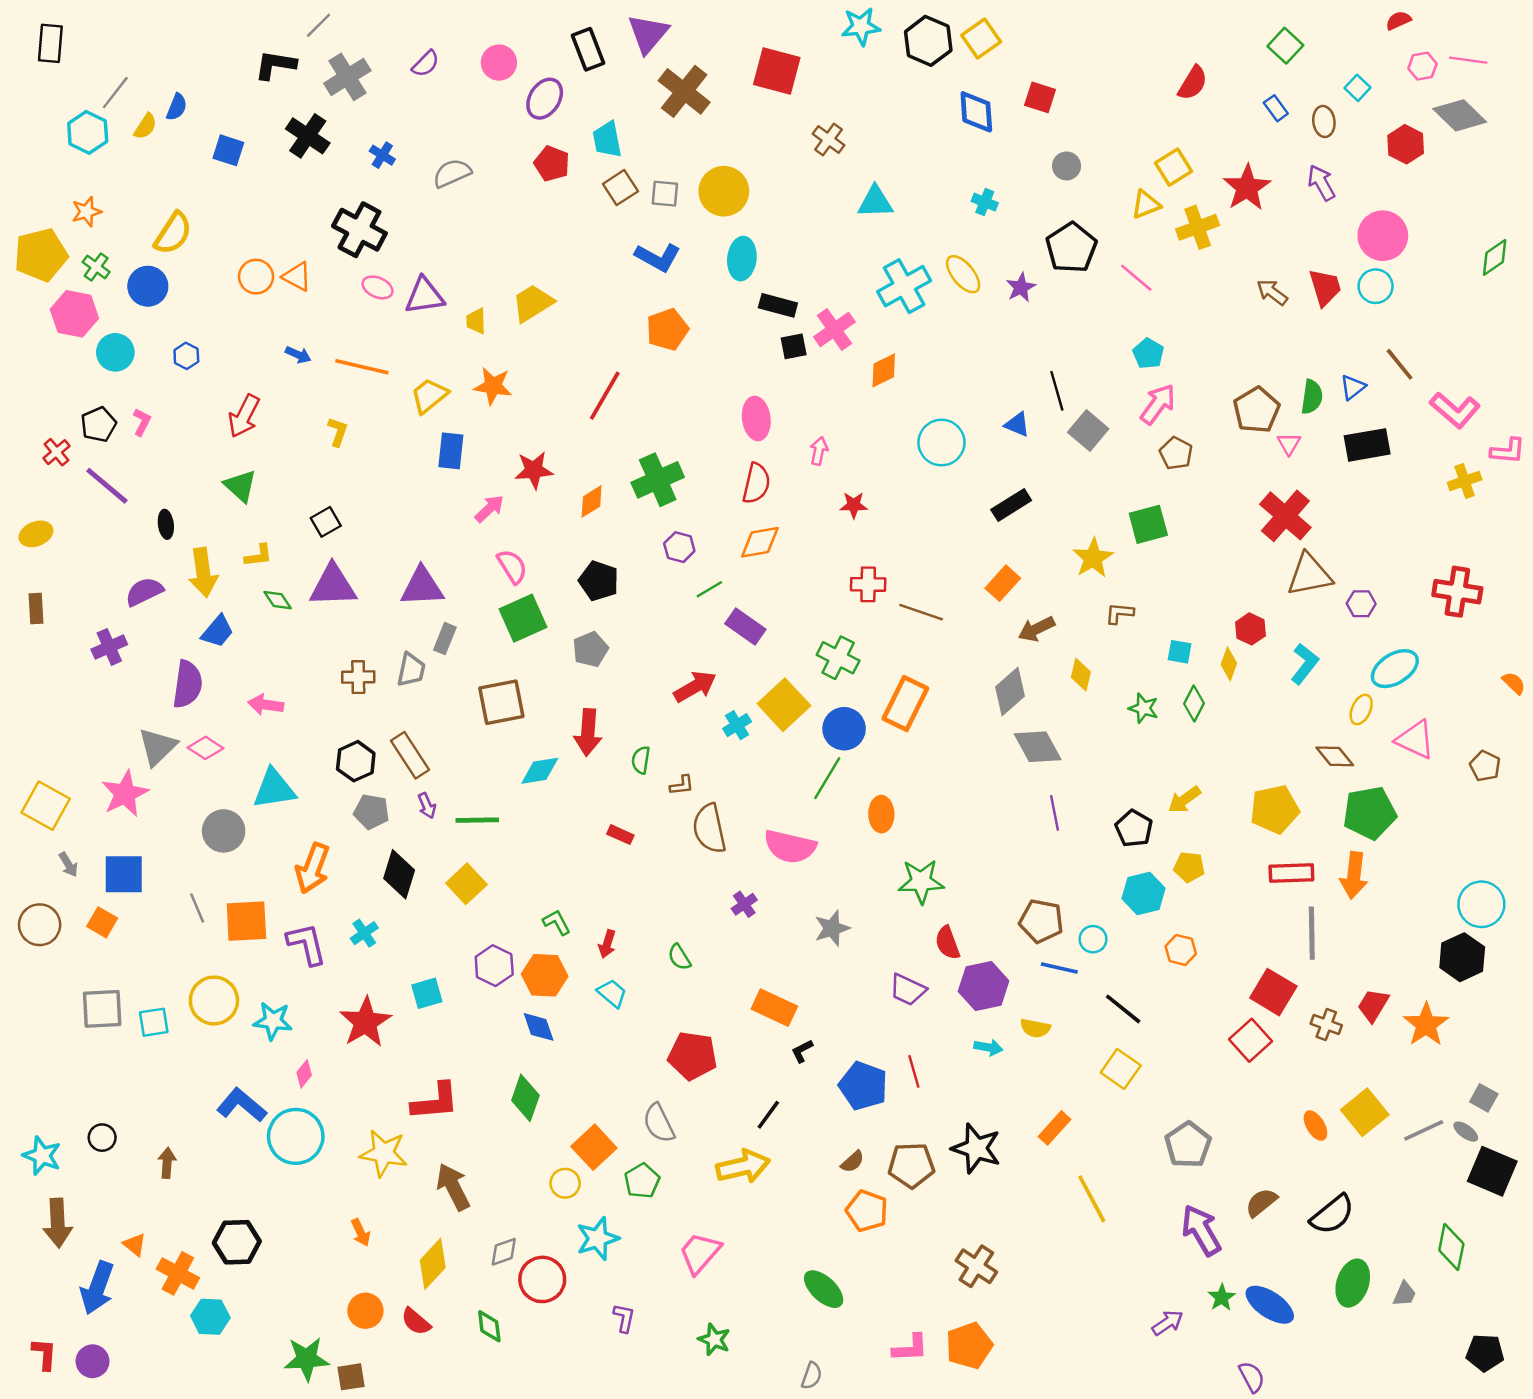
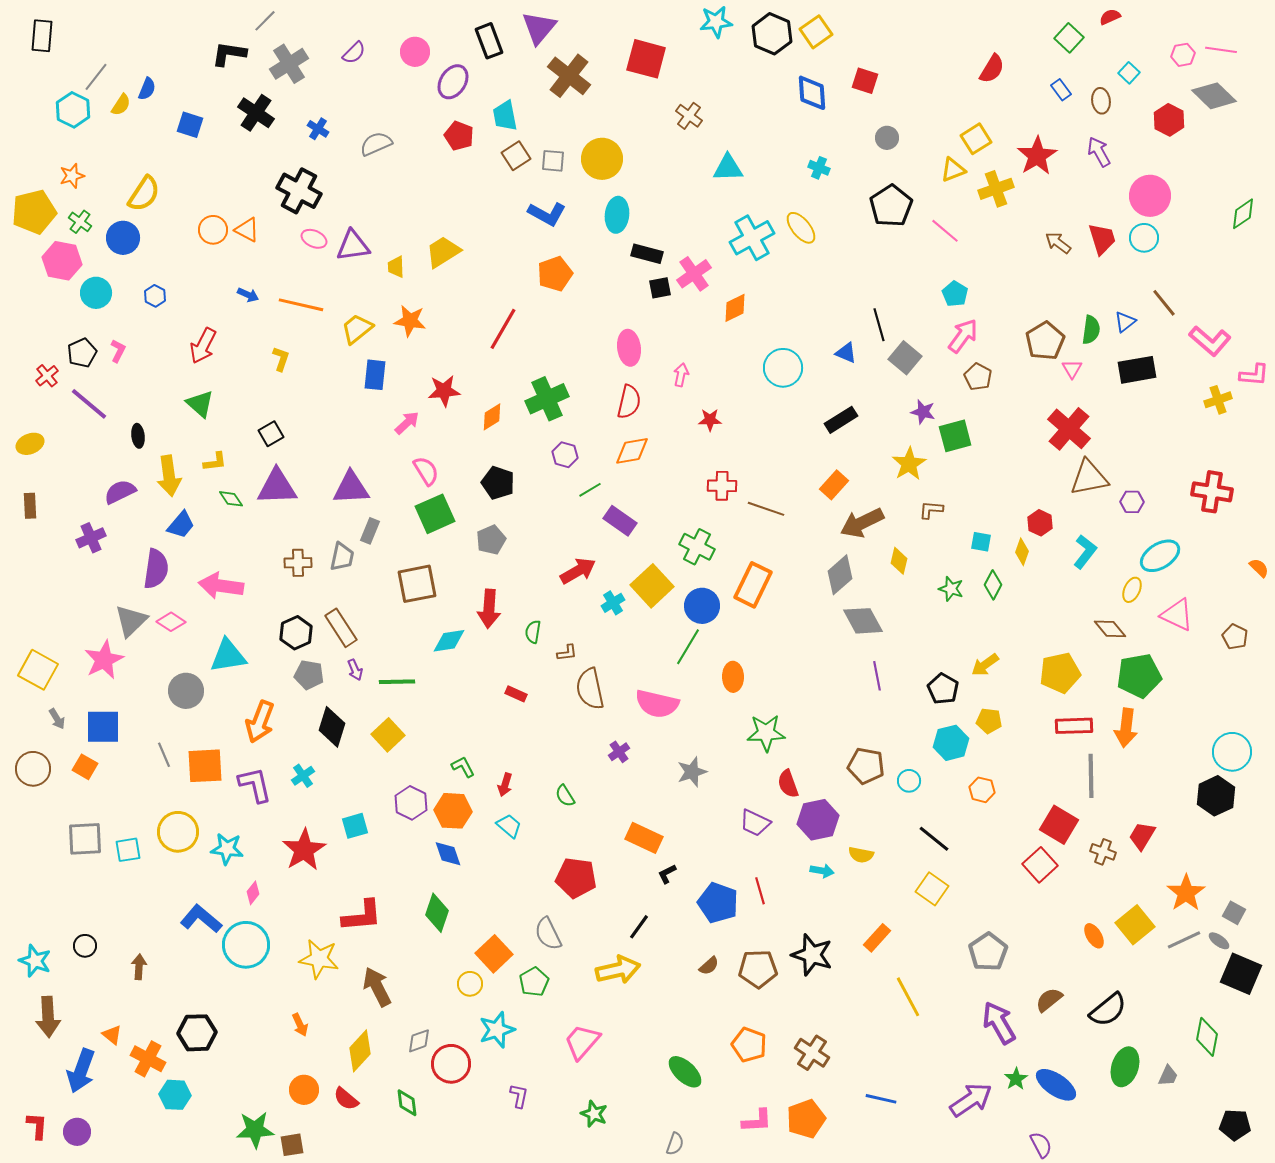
red semicircle: (1398, 20) -> (1110, 17), moved
purple star: (1021, 287) -> (923, 412), moved, turned -30
brown arrow: (1036, 629) -> (862, 523), size x1.4
pink arrow: (266, 705) -> (221, 586), size x1.5
blue line: (1059, 968) -> (881, 1099), moved
orange star: (1426, 1025) -> (1186, 893), moved
orange pentagon: (867, 1211) -> (749, 1045), moved
purple arrow: (1168, 1323) -> (971, 1100), size x1.6

